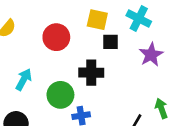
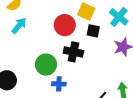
red circle: (56, 37) -> (65, 25), moved
cyan arrow: (24, 80) -> (19, 26), moved

